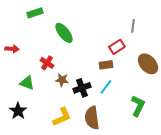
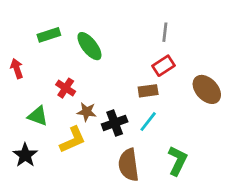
green rectangle: (35, 13) -> (49, 35), moved
gray line: (133, 26) -> (165, 32), moved
red arrow: (12, 49) -> (17, 68), turned -112
green L-shape: (138, 106) -> (177, 161), moved
yellow L-shape: (62, 117) -> (73, 140), moved

